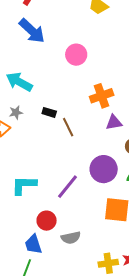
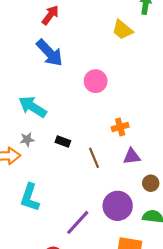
orange cross: (102, 96) -> (120, 127), size x0.7
brown line: (68, 127) -> (94, 158), moved
cyan L-shape: (24, 185) -> (30, 197), moved, turned -76

